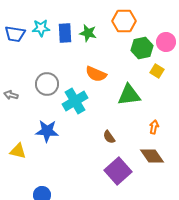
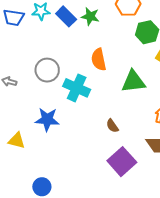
blue rectangle: (65, 33) -> (66, 16), turned -42
orange semicircle: (96, 74) -> (99, 60), turned 55
cyan cross: (75, 101) -> (77, 88), turned -35

